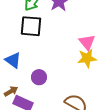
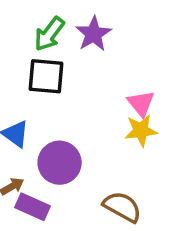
purple circle: (39, 77) -> (60, 163), size x1.6

